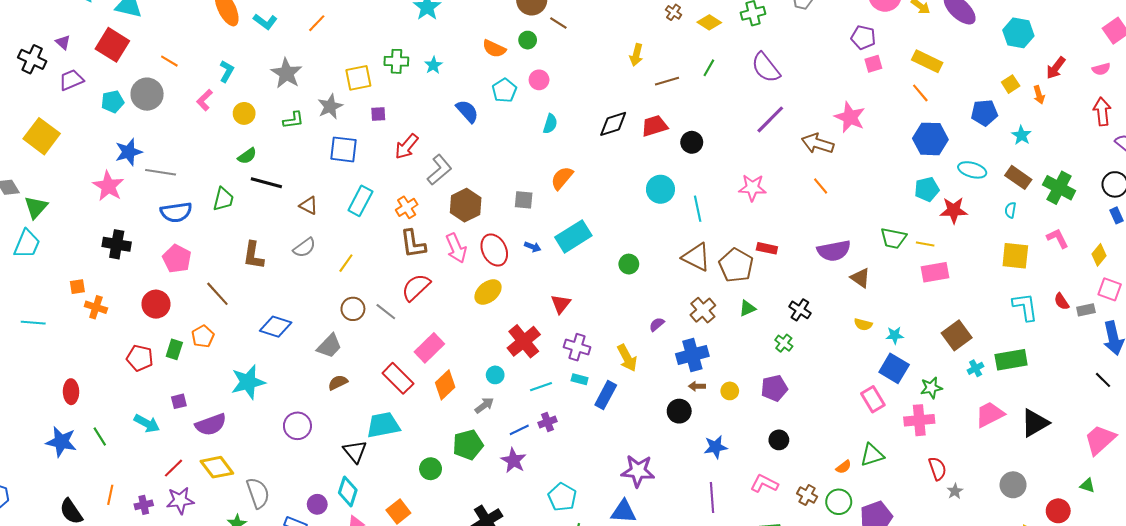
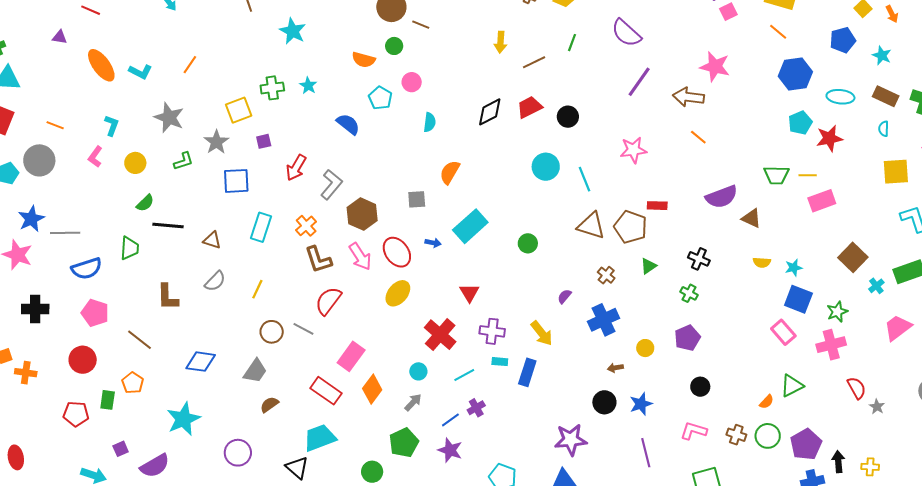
brown cross: (703, 310) -> (606, 275), size x0.7
brown arrow: (697, 386) -> (615, 368), moved
black circle: (679, 411) -> (604, 402), moved

